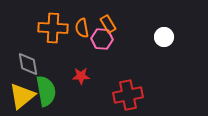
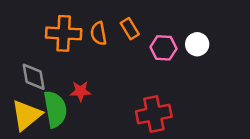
pink hexagon: (102, 39) -> (163, 48), moved
red star: (81, 76) -> (81, 91), moved

